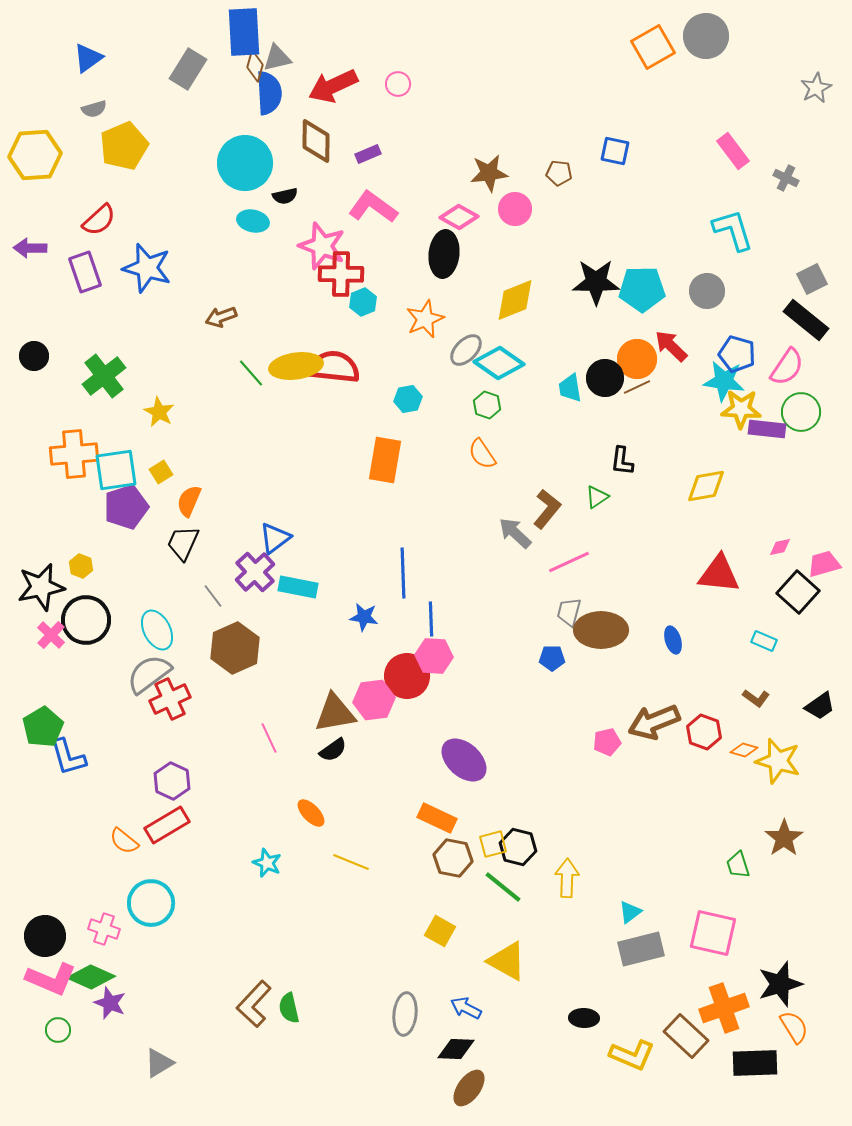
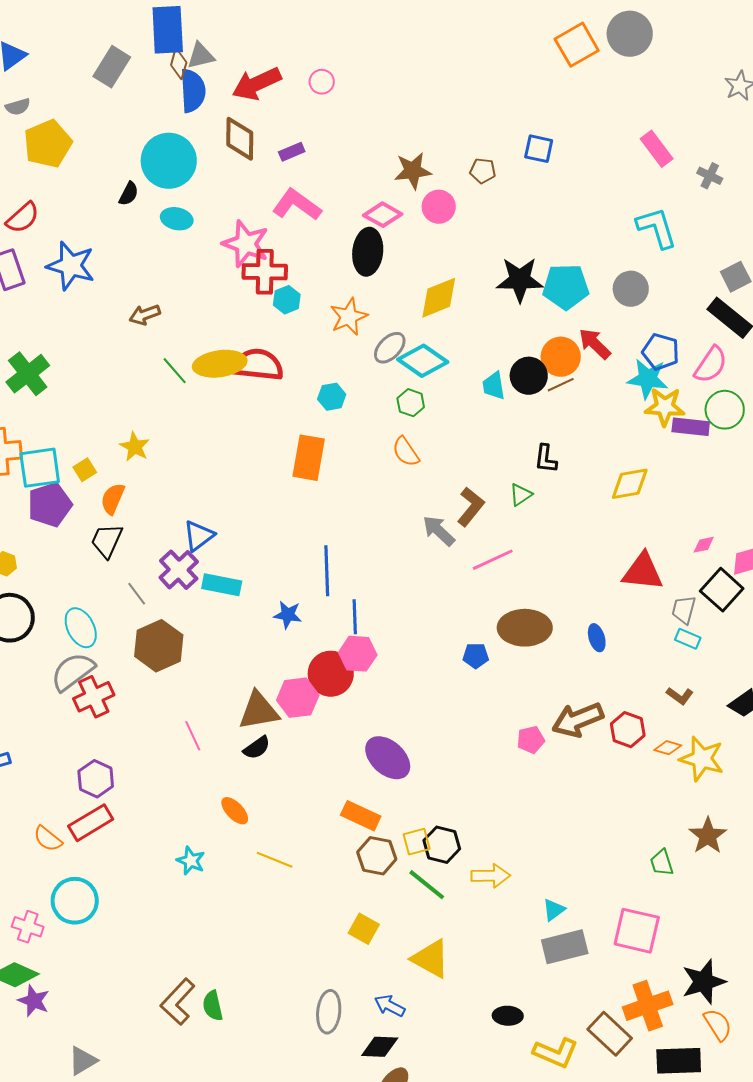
black semicircle: (285, 196) -> (129, 194), moved, turned -50
yellow star: (159, 412) -> (135, 447), moved
gray trapezoid: (569, 612) -> (684, 610), moved
yellow arrow: (567, 878) -> (491, 876), turned 87

